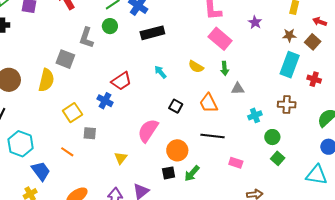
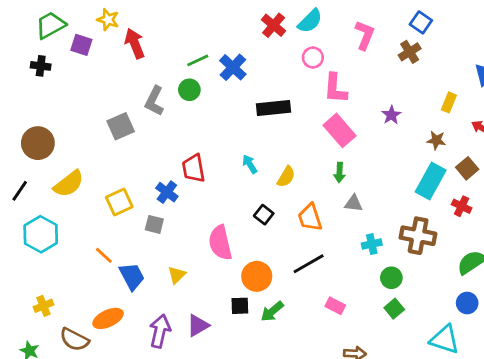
black rectangle: (152, 33) -> (274, 108), moved
brown square: (313, 42) -> (467, 168), moved
gray square: (65, 59) -> (121, 126), turned 36
yellow semicircle: (196, 67) -> (286, 177), moved, turned -98
yellow semicircle: (46, 80) -> (69, 184), moved, turned 30
red trapezoid: (121, 81) -> (194, 168), turned 105
brown cross: (287, 105) -> (418, 236), size x1.4
pink semicircle: (148, 131) -> (220, 243), turned -55
gray square: (90, 133) -> (154, 224), moved
black line: (213, 136) -> (309, 264), turned -45
blue trapezoid: (41, 171) -> (132, 276), moved

